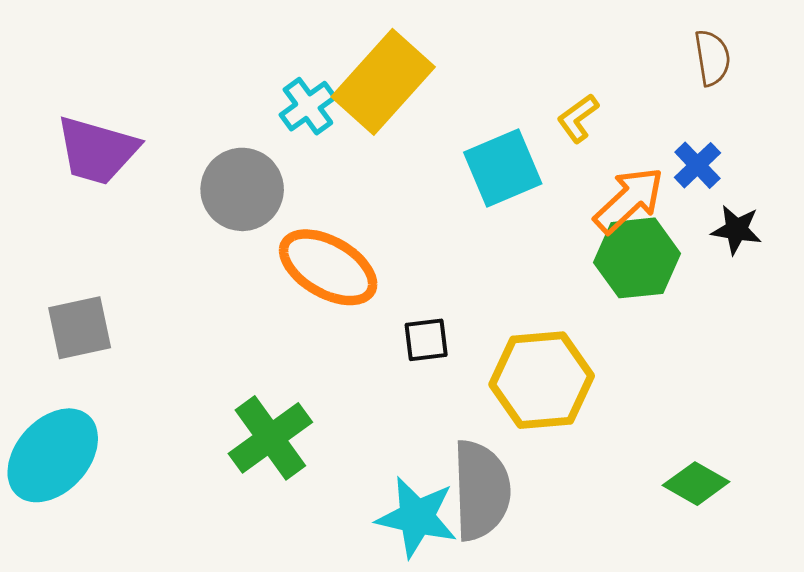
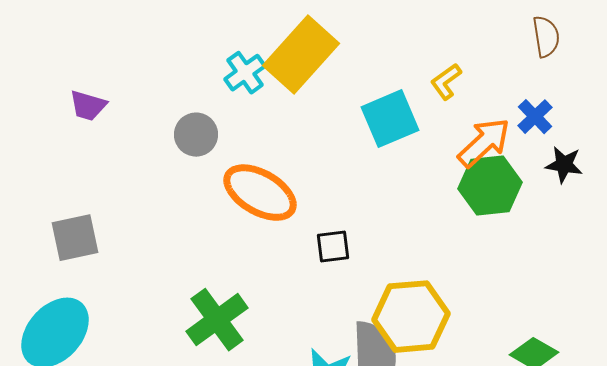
purple trapezoid: (97, 150) -> (88, 106), size x0.6
gray circle: (242, 189) -> (196, 135), size x0.7
yellow hexagon: (542, 380) -> (411, 317), moved

